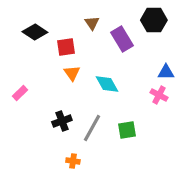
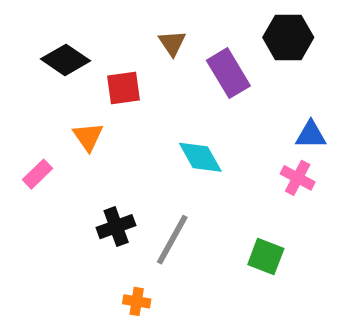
orange triangle: (72, 73) -> (88, 137), moved
green square: (127, 130) -> (266, 256), moved, turned 30

